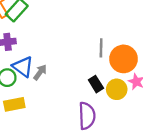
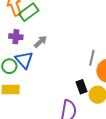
gray arrow: (40, 72) -> (40, 42), moved

